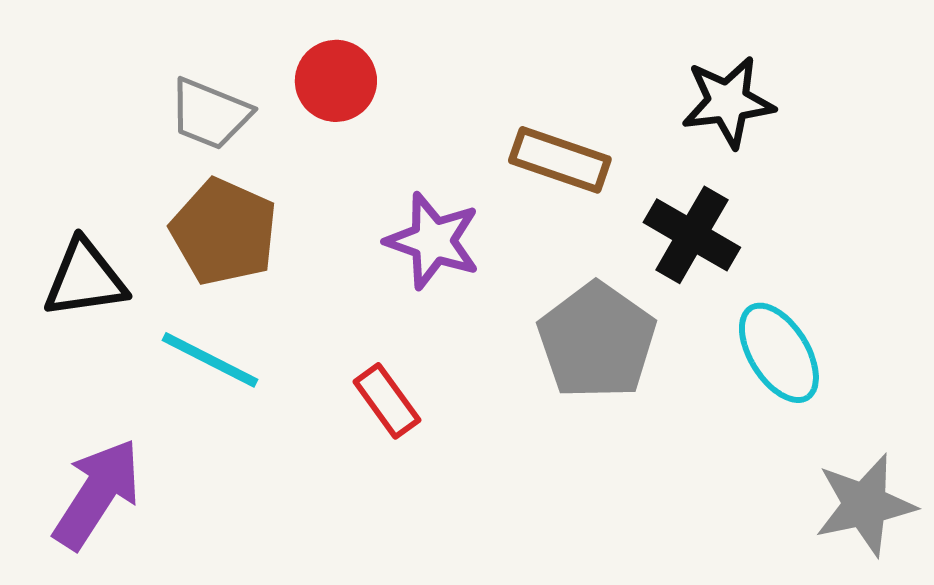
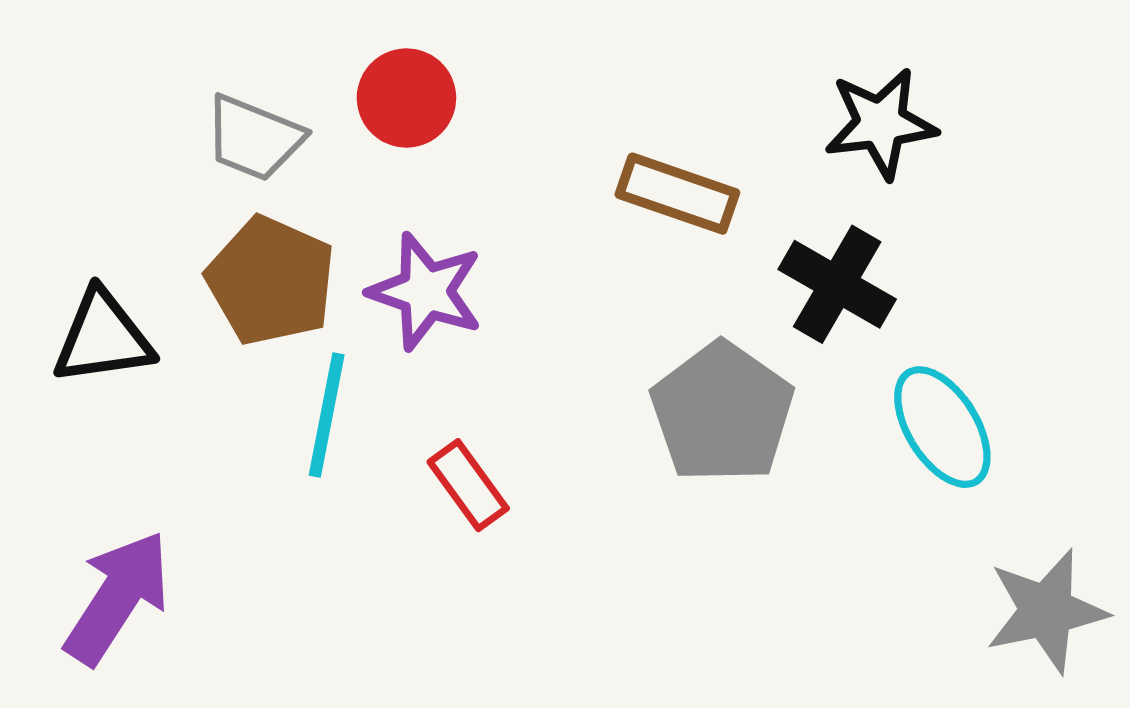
purple star: (433, 241) -> (426, 292), moved
cyan line: (210, 360) -> (327, 415), moved, turned 74

